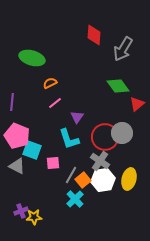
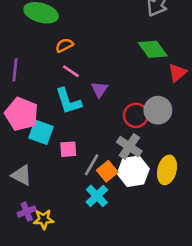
pink line: (55, 103) -> (71, 71), turned 72
red circle: (105, 137) -> (136, 115), size x0.7
cyan L-shape: (69, 139) -> (68, 101), moved
gray triangle: (17, 166) -> (22, 175), moved

